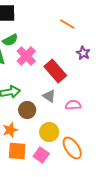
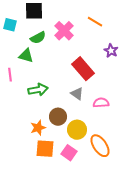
pink cross: (26, 56) -> (64, 31), moved
brown circle: (27, 110) -> (58, 117), moved

